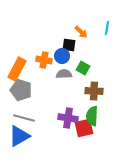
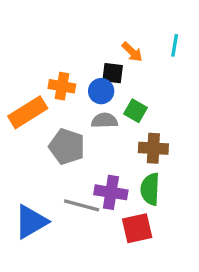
orange cross: (44, 60) -> (62, 86), moved
orange rectangle: (17, 69) -> (28, 112), turned 30
gray pentagon: (21, 90) -> (67, 147), moved
gray line: (24, 118) -> (82, 205), moved
red square: (84, 128) -> (137, 228), moved

